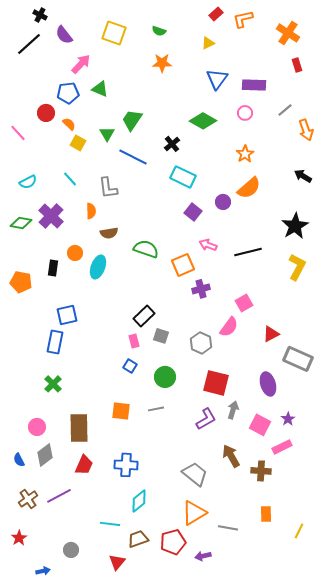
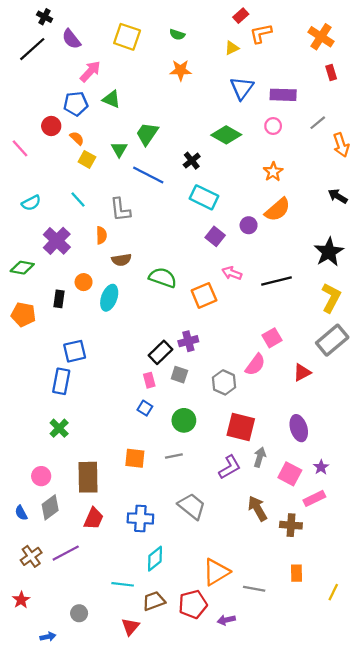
orange L-shape: (243, 19) -> (261, 33), moved
green diamond: (21, 223) -> (22, 268), moved
purple cross: (201, 289) -> (188, 341), moved
gray rectangle: (298, 359) -> (332, 340), moved, turned -64
gray trapezoid: (195, 474) -> (192, 506), moved

